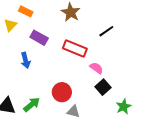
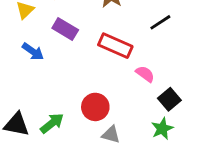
blue arrow: (26, 60) -> (33, 51), moved, turned -42
black square: (103, 87) -> (169, 99), moved
green star: (124, 107) -> (162, 129), moved

